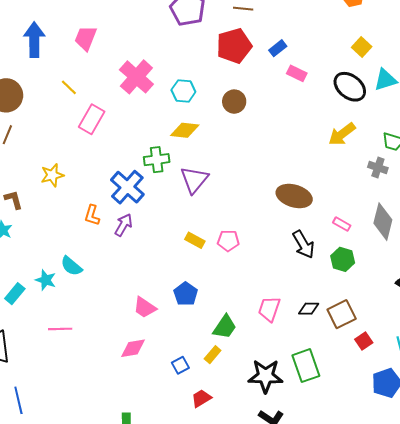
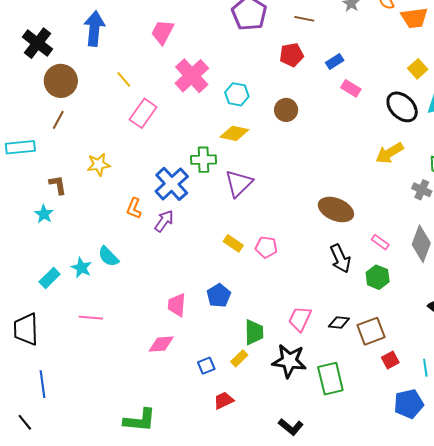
pink trapezoid: (86, 38) -> (162, 32), moved
red pentagon: (234, 46) -> (292, 55), size x0.7
pink trapezoid: (145, 308) -> (177, 305), turned 55
green trapezoid: (225, 327) -> (254, 332), turned -40
black star: (265, 376) -> (289, 361), moved

